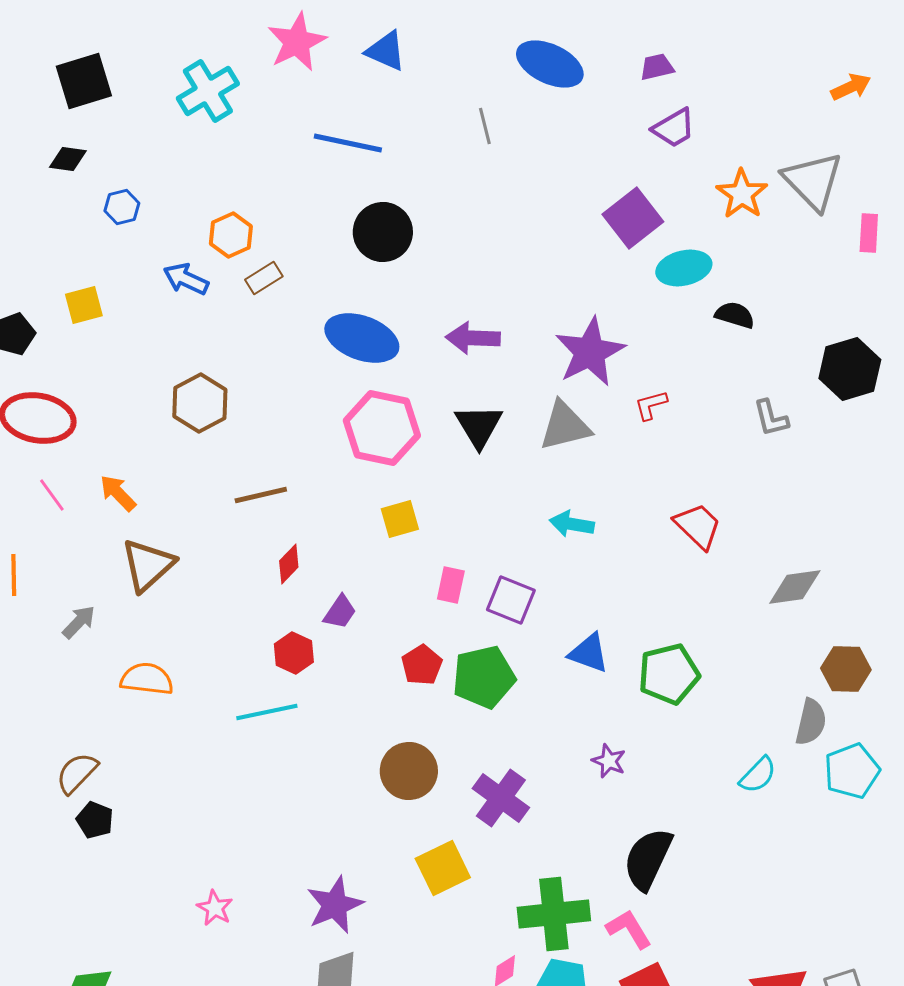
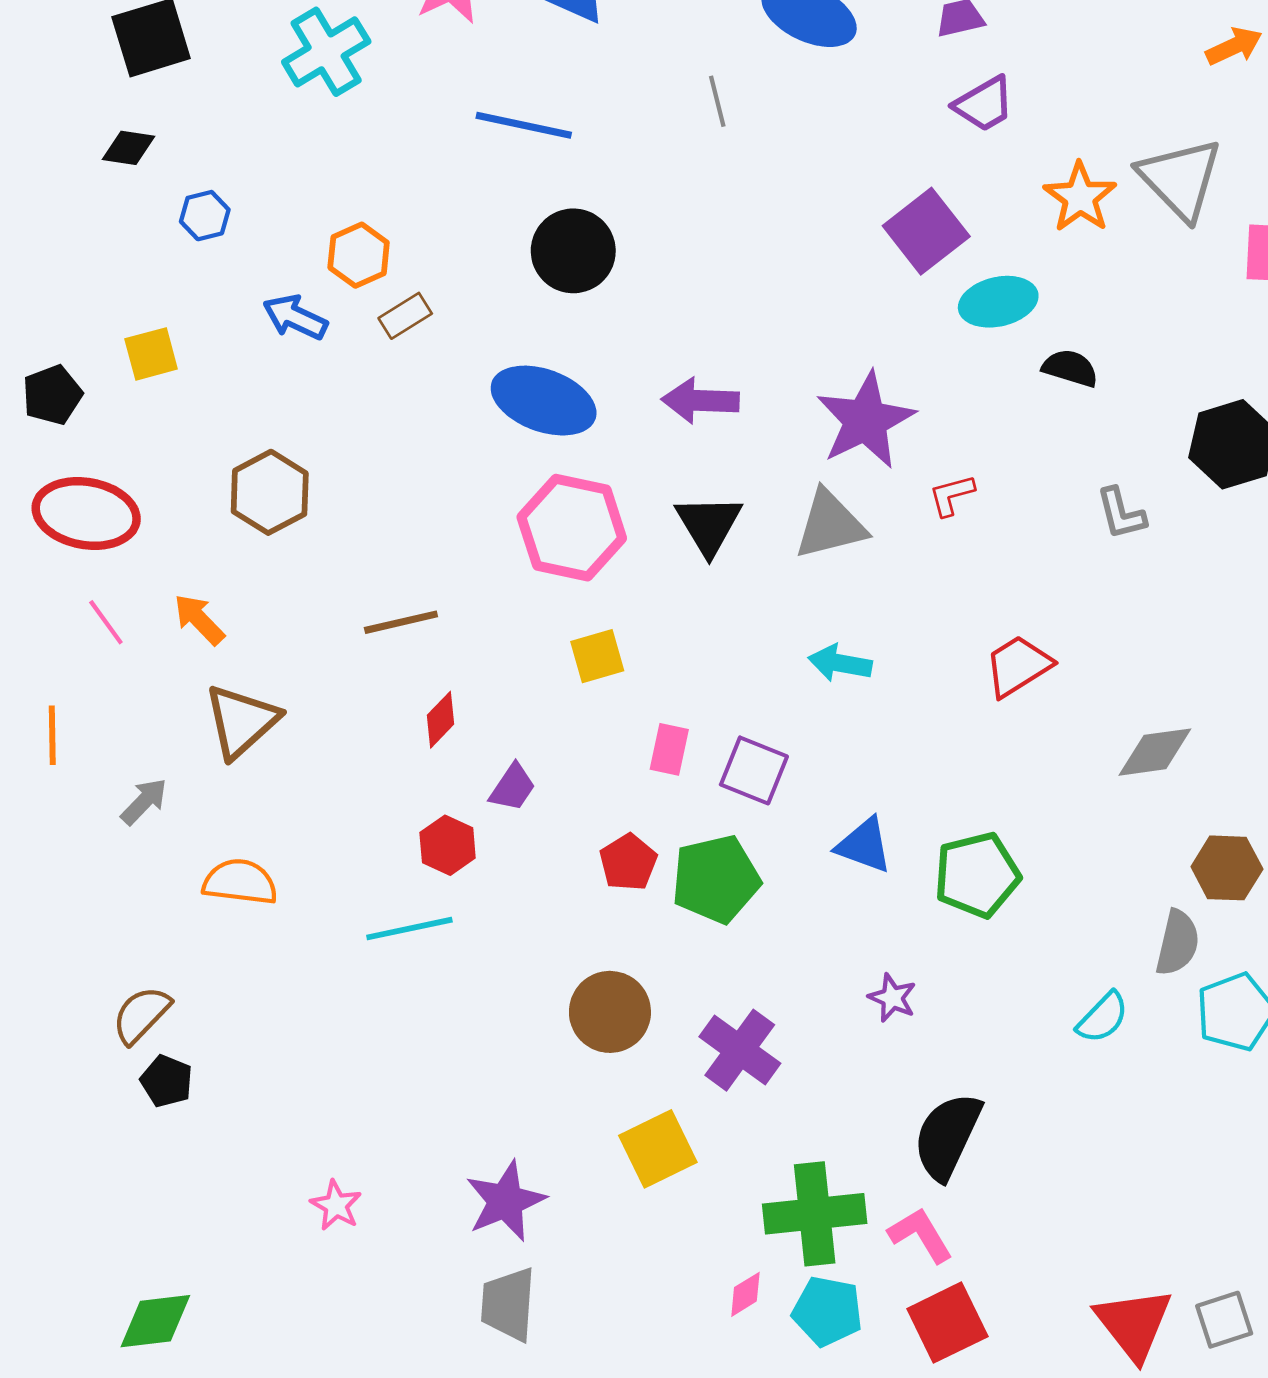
brown hexagon: (200, 403) -> (270, 492), moved
red trapezoid: (698, 526) -> (1018, 666), turned -76

